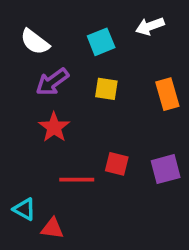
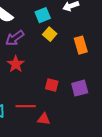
yellow square: (106, 89) -> (50, 34), moved, turned 32
red line: (77, 180) -> (26, 106), moved
red triangle: (52, 228) -> (44, 119), moved

